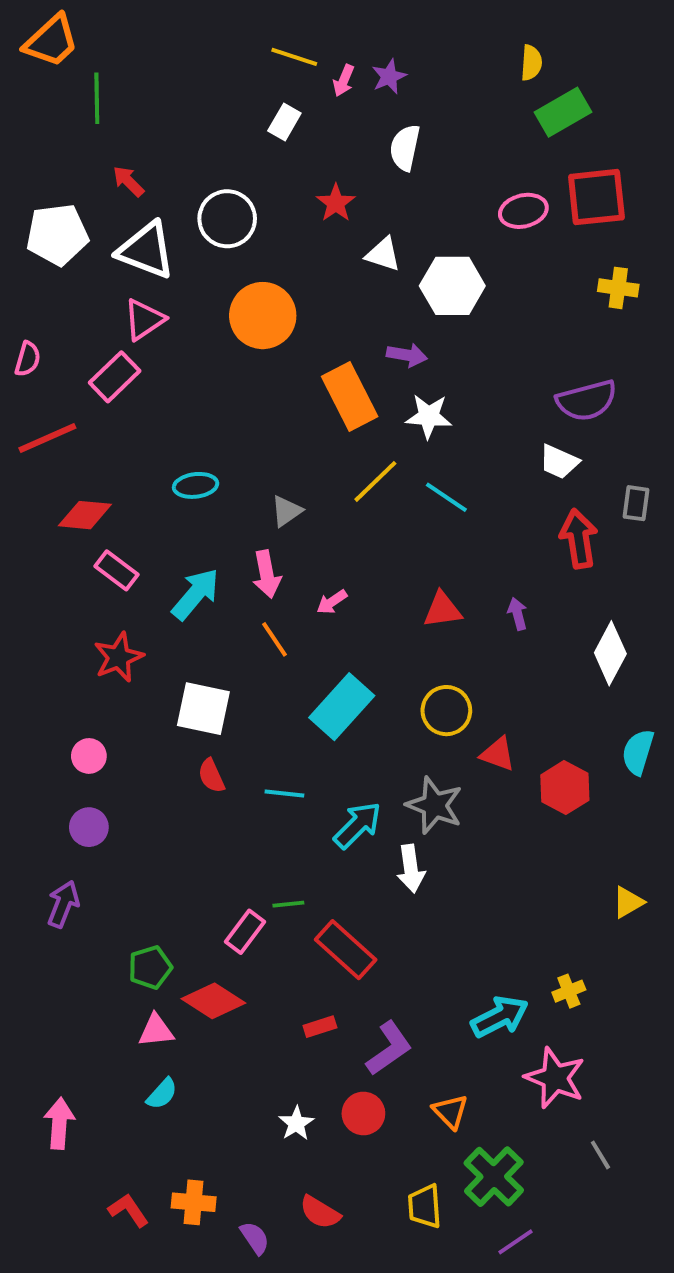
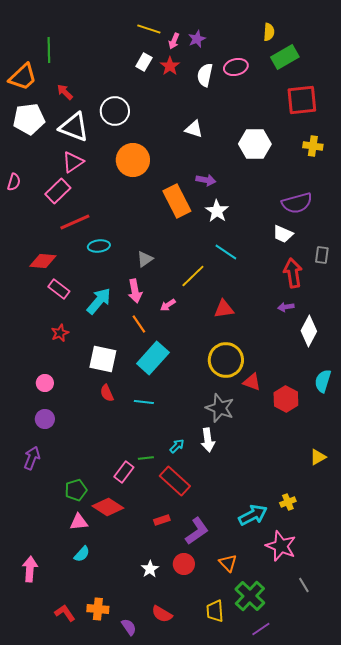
orange trapezoid: (51, 41) -> (23, 77), moved
red star: (336, 203) -> (170, 66), moved
pink ellipse: (523, 211) -> (236, 67), moved
white hexagon: (452, 286) -> (255, 144), moved
white star: (429, 416) -> (217, 211), turned 30
red line: (47, 438) -> (75, 222), moved
yellow line: (375, 481) -> (193, 276), moved
purple arrow: (517, 614) -> (286, 307), moved, turned -84
red star: (119, 657) -> (60, 333), size x0.7
cyan rectangle: (342, 707) -> (153, 358), moved
yellow circle: (446, 711) -> (226, 360), size x1.4
cyan arrow: (358, 825) -> (177, 446), moved, size x0.6

